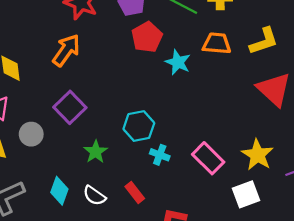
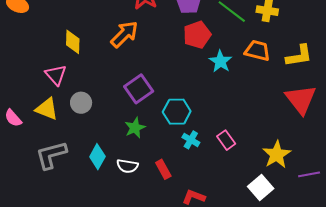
purple square: (70, 107) -> (139, 89), moved
pink rectangle: (208, 158) -> (226, 140), moved, size x0.7
white square: (246, 194) -> (261, 188), turned -30
white semicircle: (94, 196) -> (127, 166), turned -35

